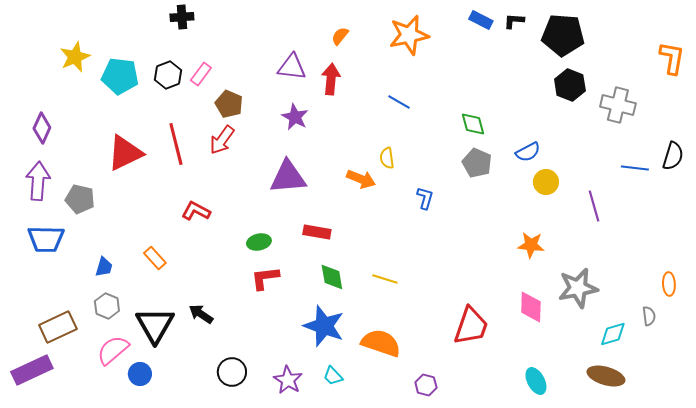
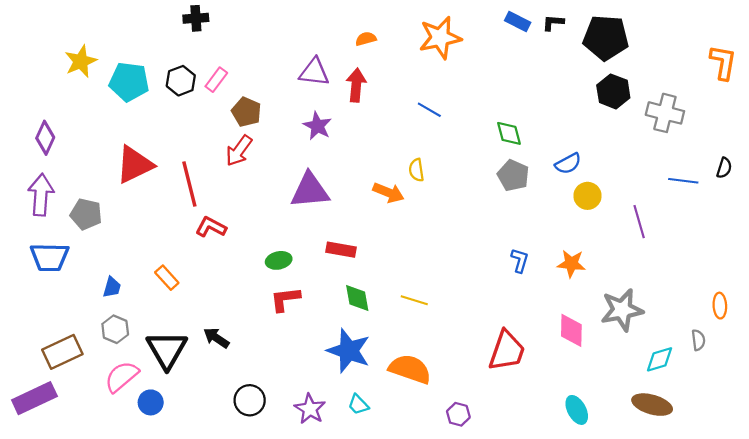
orange semicircle: (340, 36) -> (366, 39), turned 36
red line: (176, 144) -> (189, 184), moved
black semicircle: (673, 156) -> (724, 168), size x0.7
blue L-shape: (425, 198) -> (520, 260), moved

